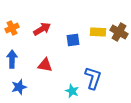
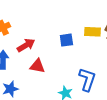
red arrow: (42, 29) -> (26, 45), moved

